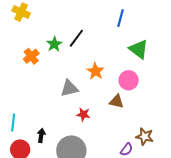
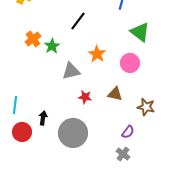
green star: (54, 44) -> (52, 46), moved
brown triangle: (117, 101) -> (115, 94), moved
brown star: (145, 136) -> (146, 107), moved

